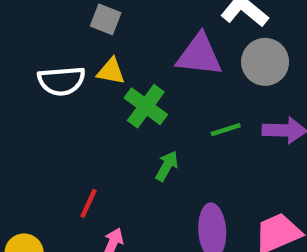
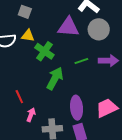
green arrow: (167, 166) -> (55, 78), size x1.6
red line: (89, 203) -> (19, 97), turned -48

